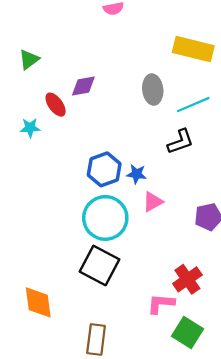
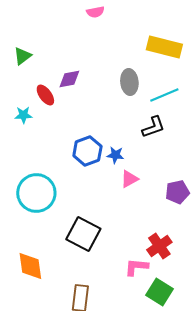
cyan circle: (105, 218) -> (36, 193), moved

